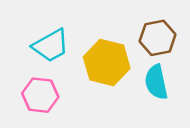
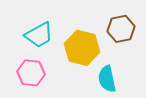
cyan semicircle: (156, 82) -> (107, 79), moved

